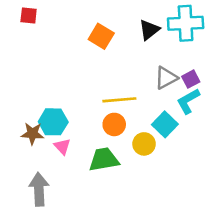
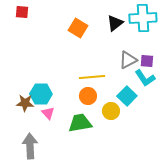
purple square: (191, 79) -> (147, 61), turned 32
cyan L-shape: (188, 101) -> (145, 78), turned -95

